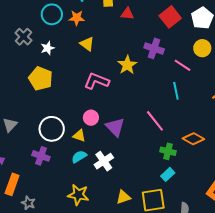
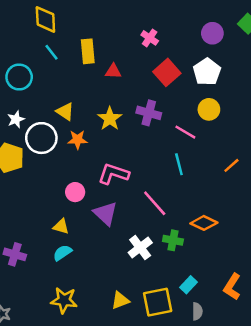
orange star: (77, 18) -> (78, 140), moved
yellow star: (127, 65) -> (110, 119), moved
pink L-shape: (97, 81) -> (113, 174), moved
pink circle: (91, 118) -> (75, 192), moved
white circle: (52, 129) -> (41, 138), moved
white cross: (104, 161) -> (140, 248), moved
cyan rectangle: (168, 174) -> (188, 285), moved

